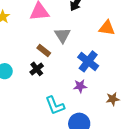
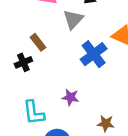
gray triangle: (63, 35) -> (73, 19), moved
blue cross: (88, 61) -> (94, 54), moved

